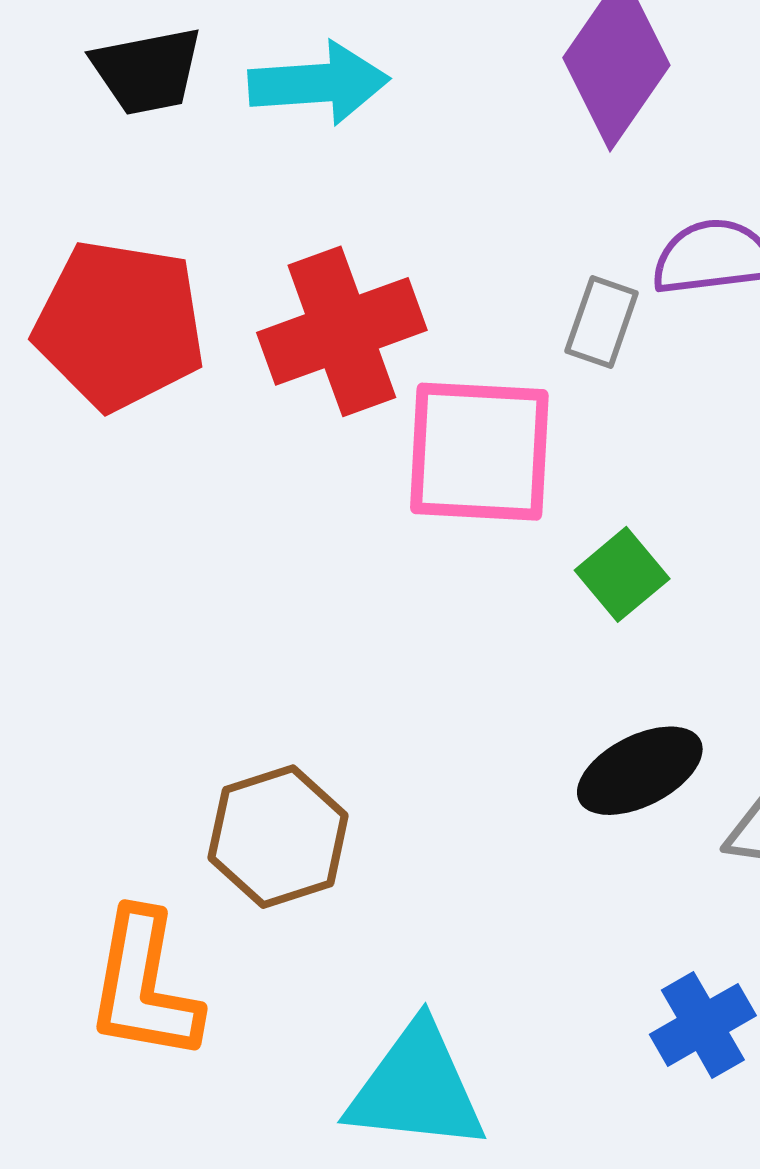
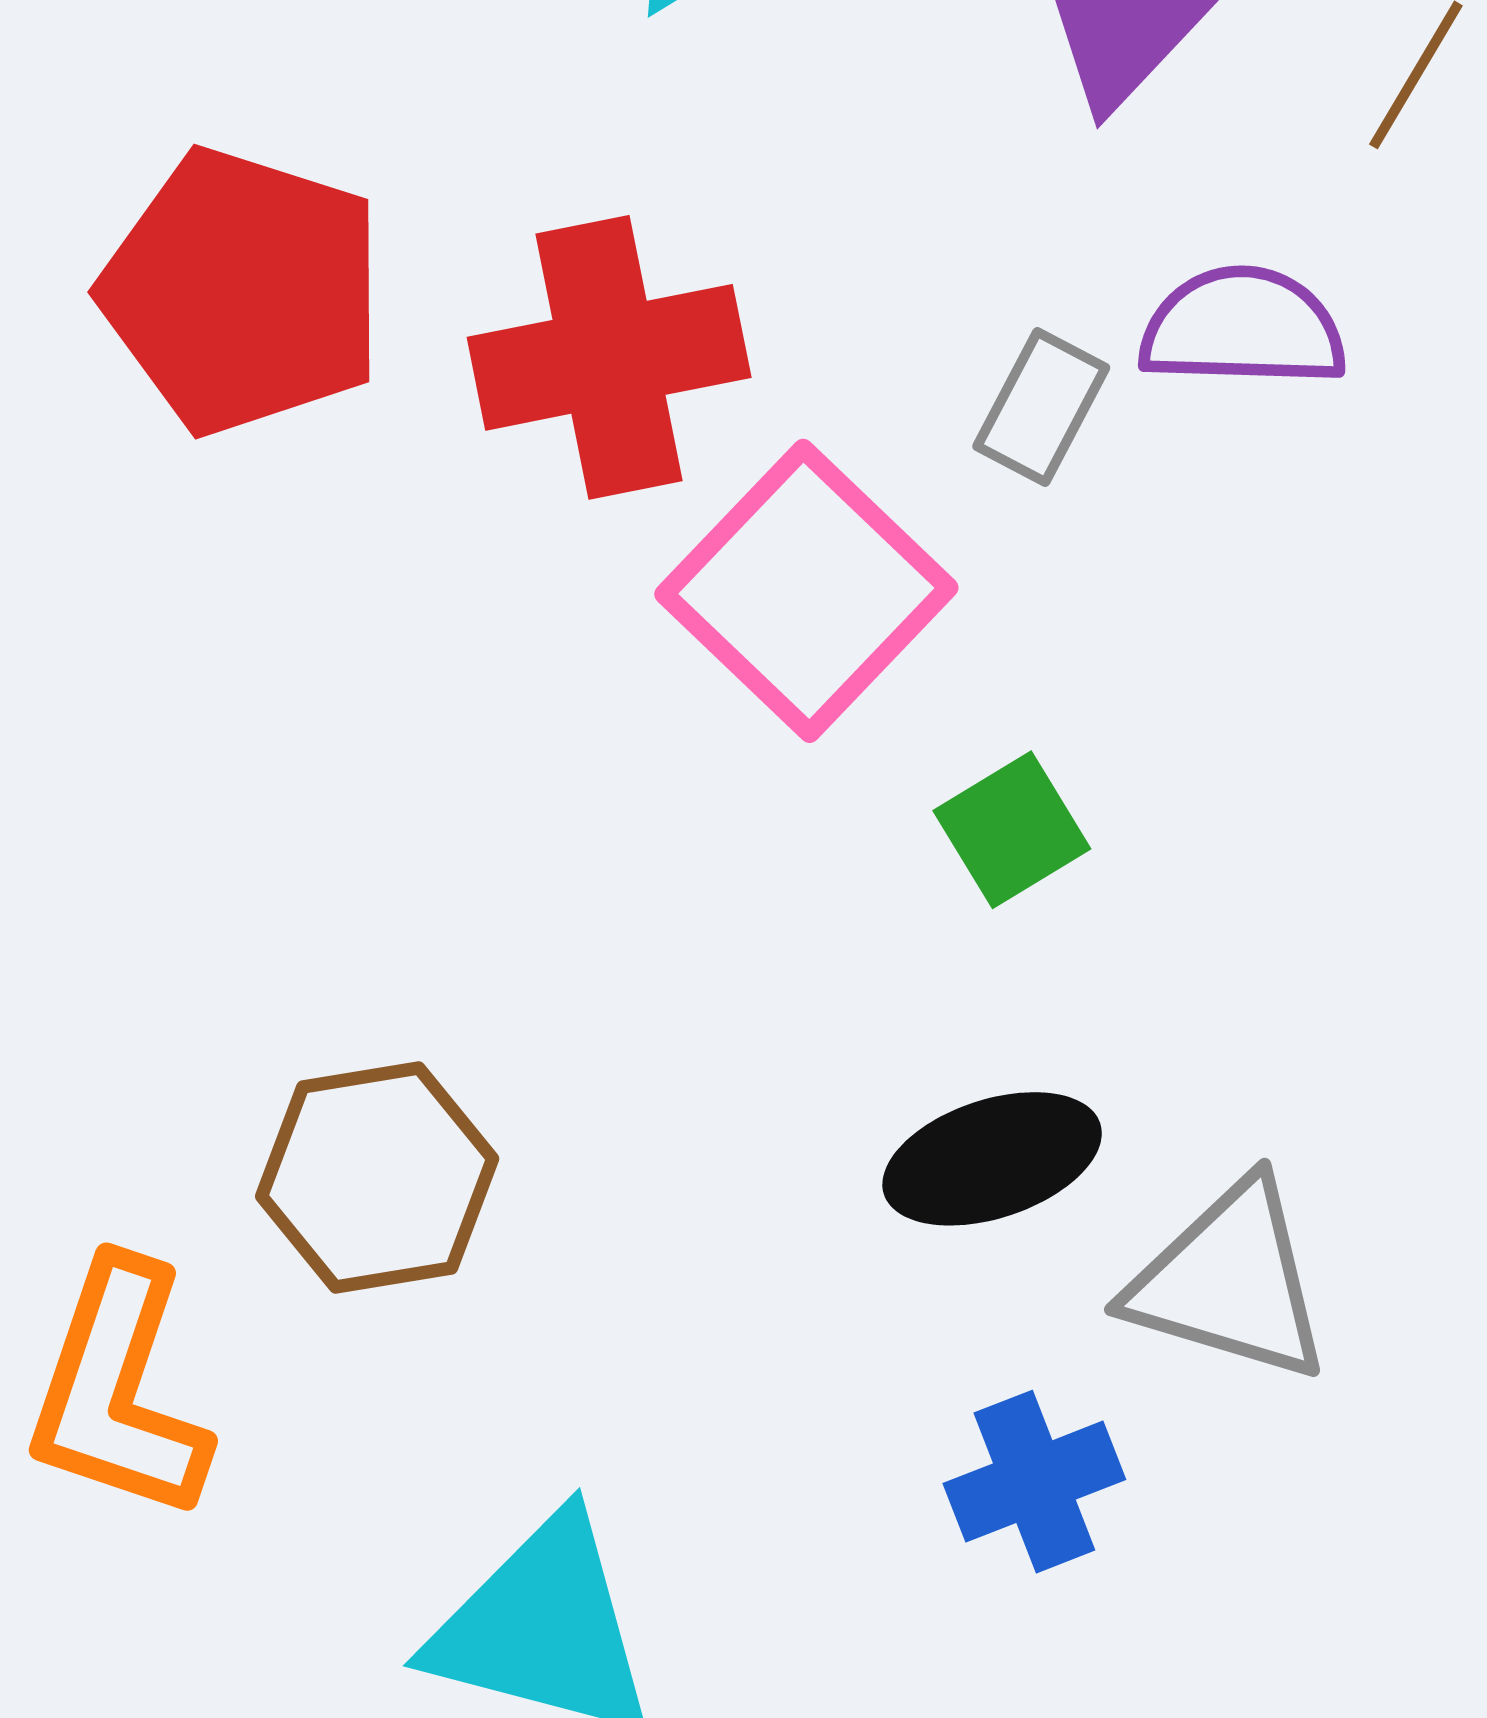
pink square: (479, 452) -> (806, 591), turned 32
blue cross: (703, 1025) -> (1034, 1482), moved

